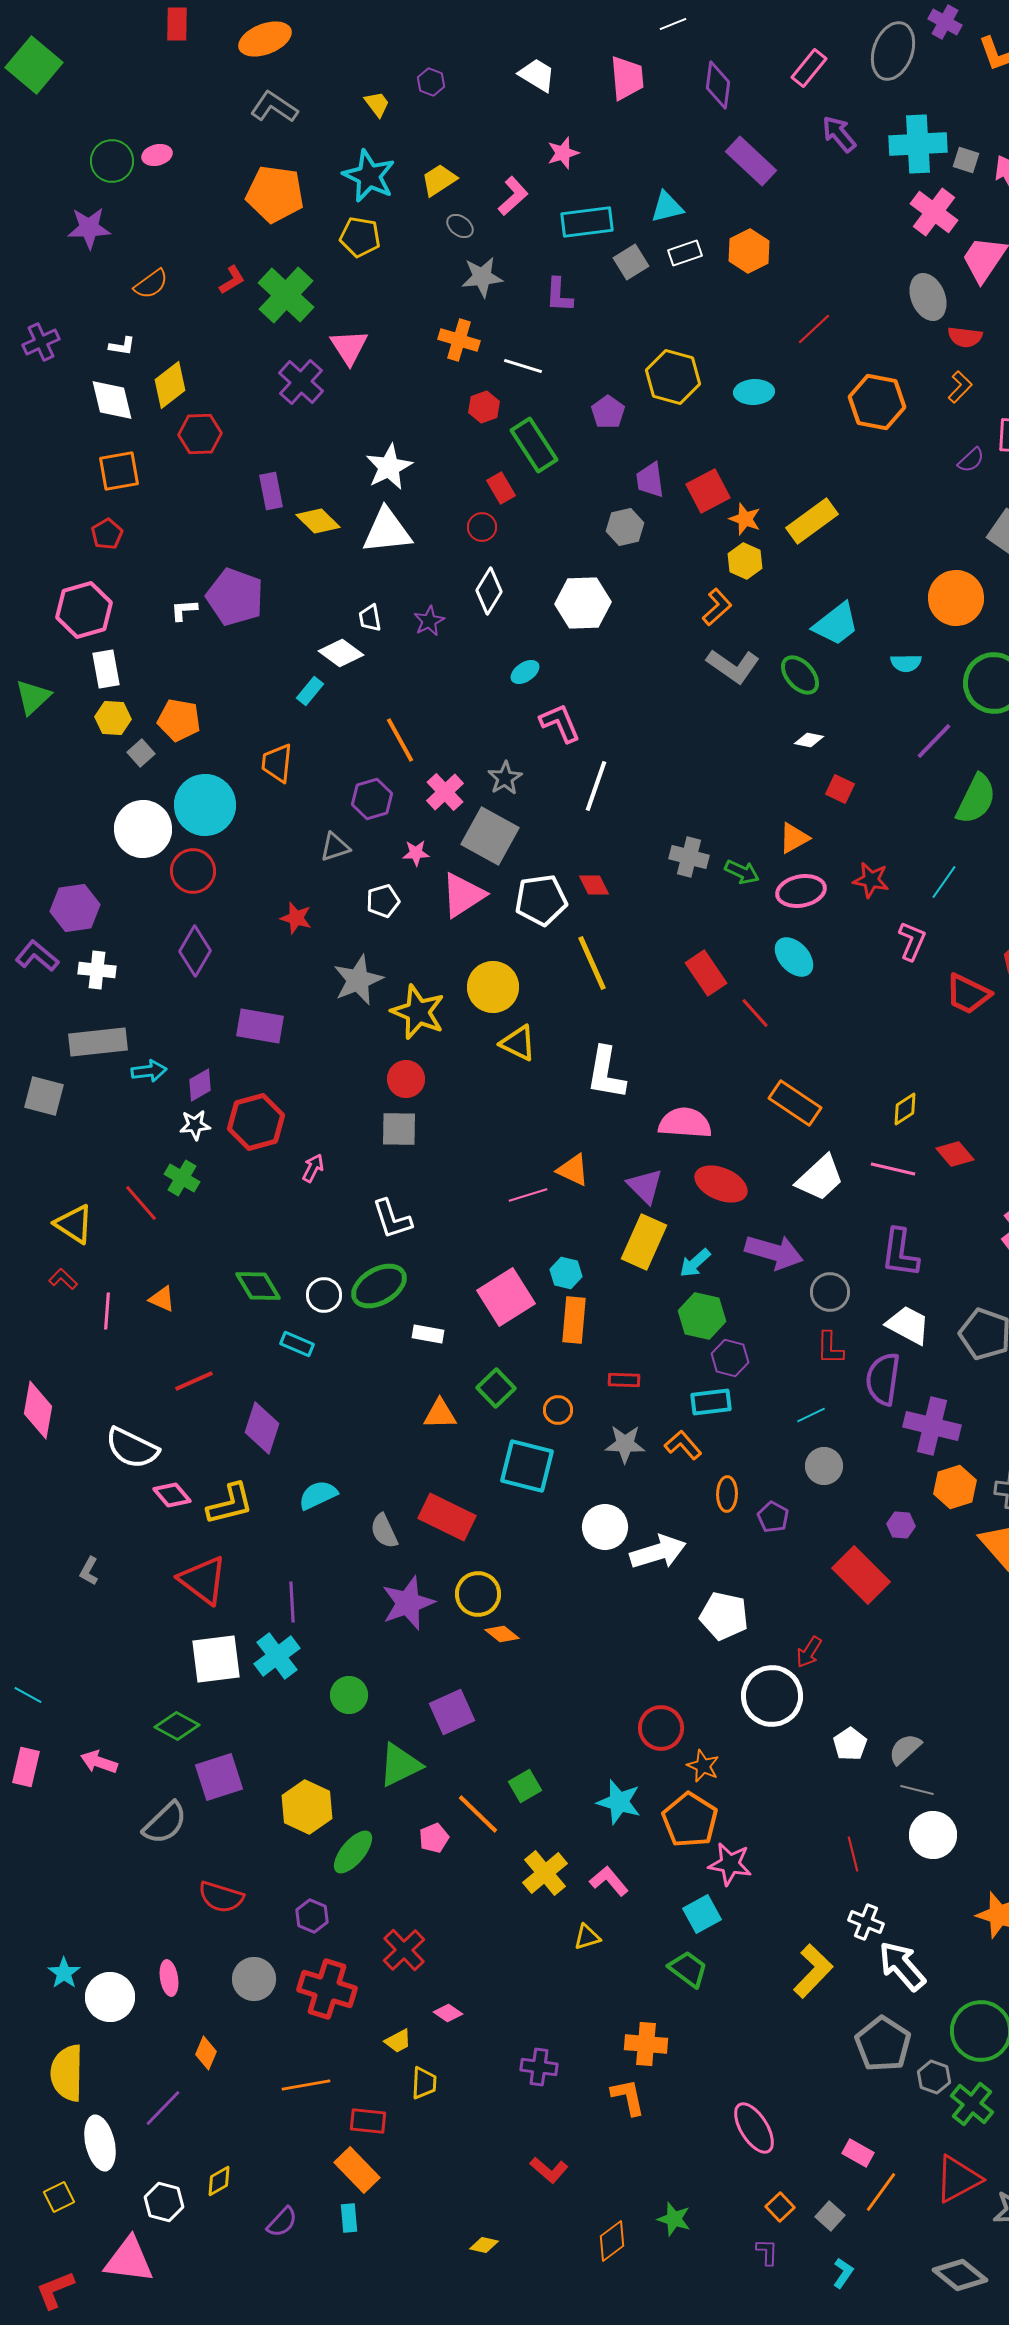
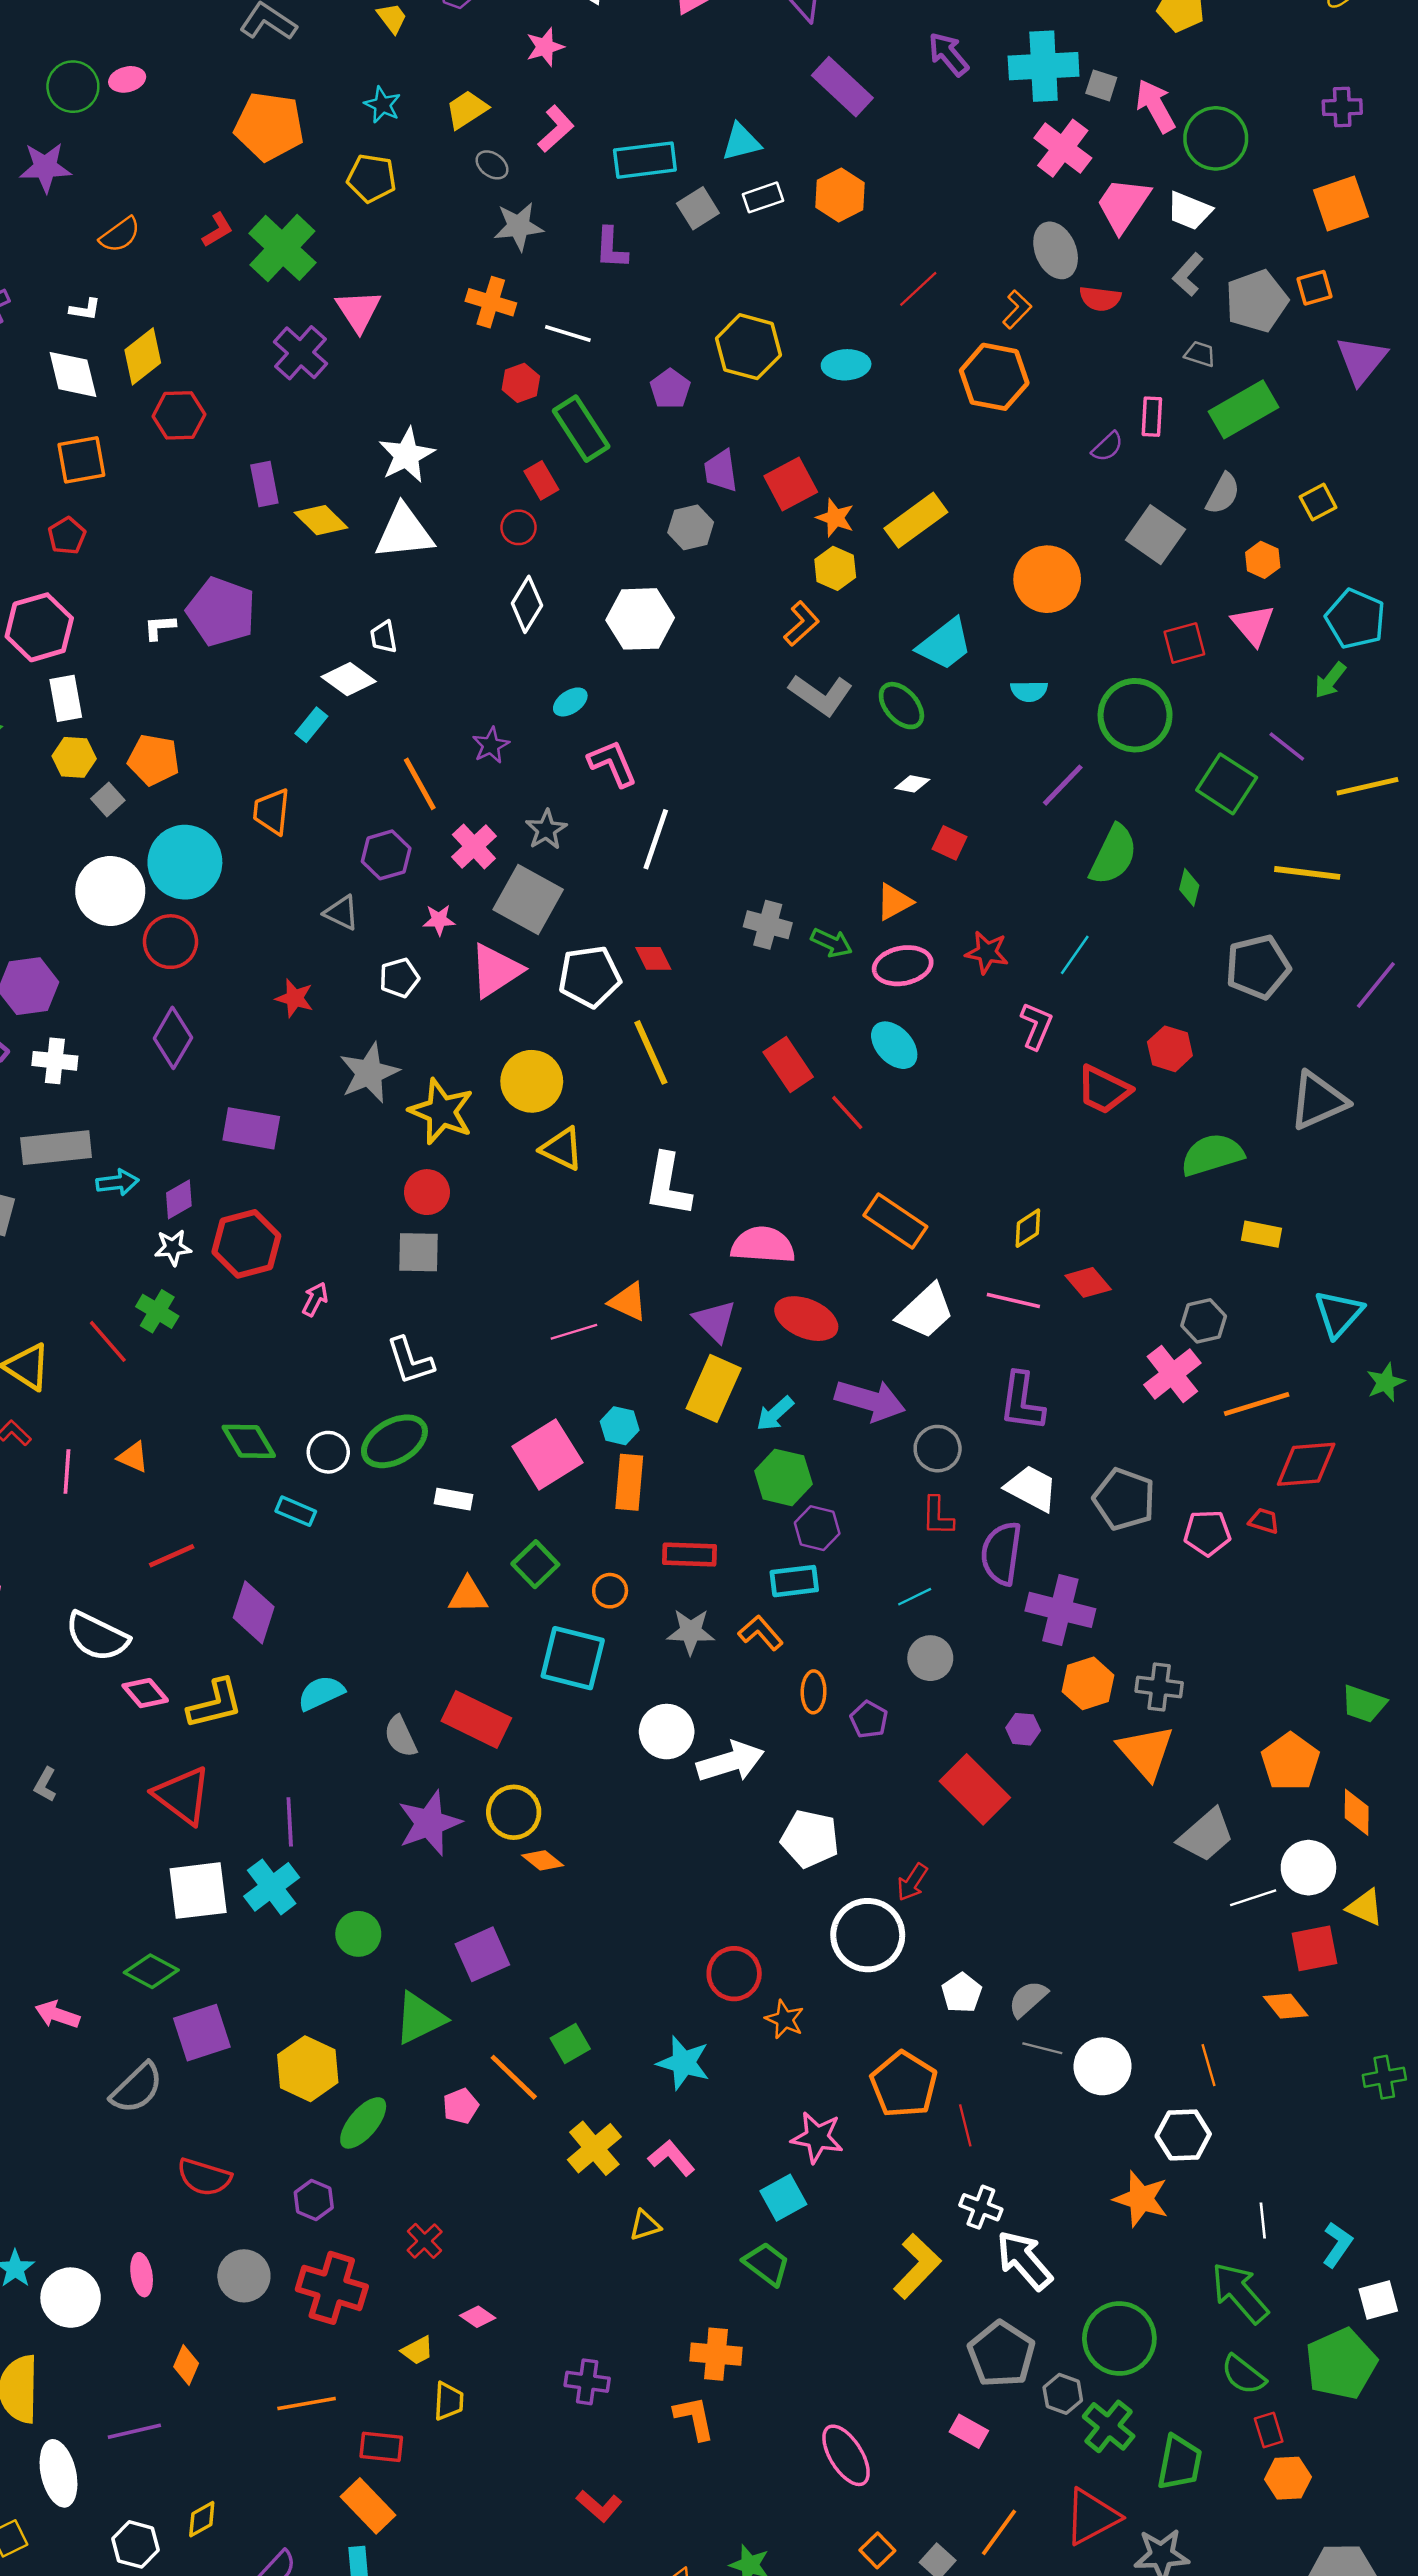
pink star: (563, 153) -> (545, 47), moved
cyan star: (369, 176) -> (382, 105), size x0.6
orange L-shape: (960, 387) -> (1017, 309), moved
orange circle: (956, 598) -> (1047, 579), moved
purple star: (429, 621) -> (491, 745), moved
gray triangle: (335, 847) -> (341, 913), turned 44
red rectangle: (624, 1380) -> (689, 1555), size x1.4
orange pentagon: (690, 1820) -> (904, 2084), moved
white circle: (933, 1835) -> (1103, 2066), moved
red cross: (404, 1950) -> (425, 2241), size x0.7
purple line: (163, 2108) -> (134, 2431), turned 33
pink rectangle: (858, 2153) -> (969, 2431), moved

